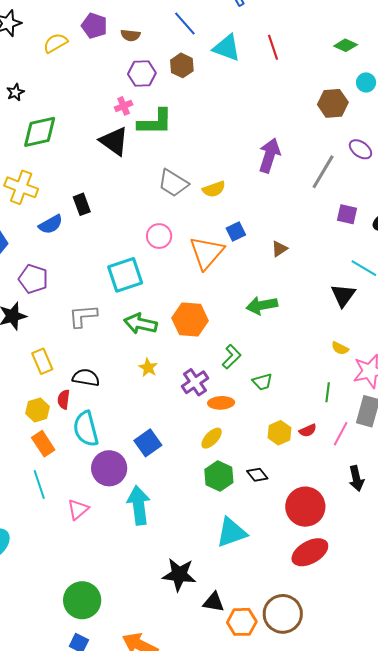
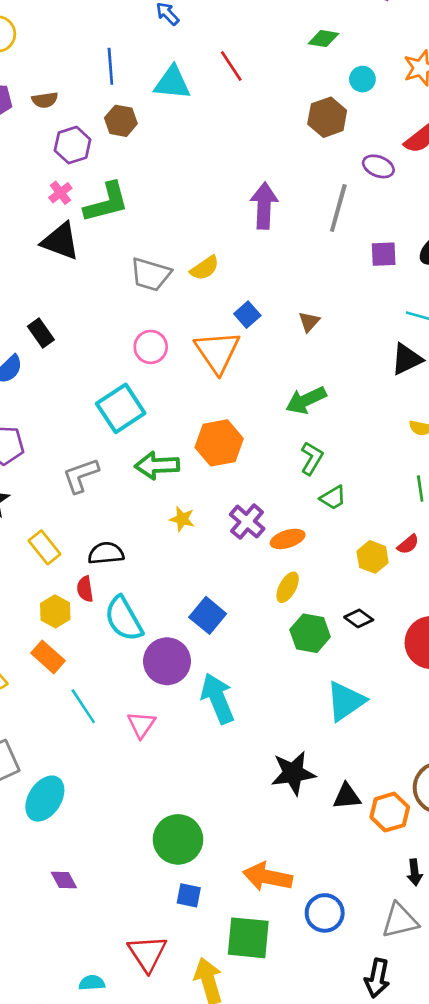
blue line: (185, 24) -> (110, 66), turned 52
black triangle: (343, 295) -> (407, 359), turned 44
green L-shape: (232, 357) -> (312, 458), moved
orange rectangle: (43, 444) -> (48, 657), moved

